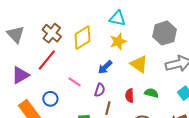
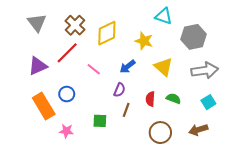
cyan triangle: (117, 18) -> (164, 16), moved
yellow star: (118, 41) -> (144, 41), turned 30
pink line: (75, 82) -> (94, 69), moved

